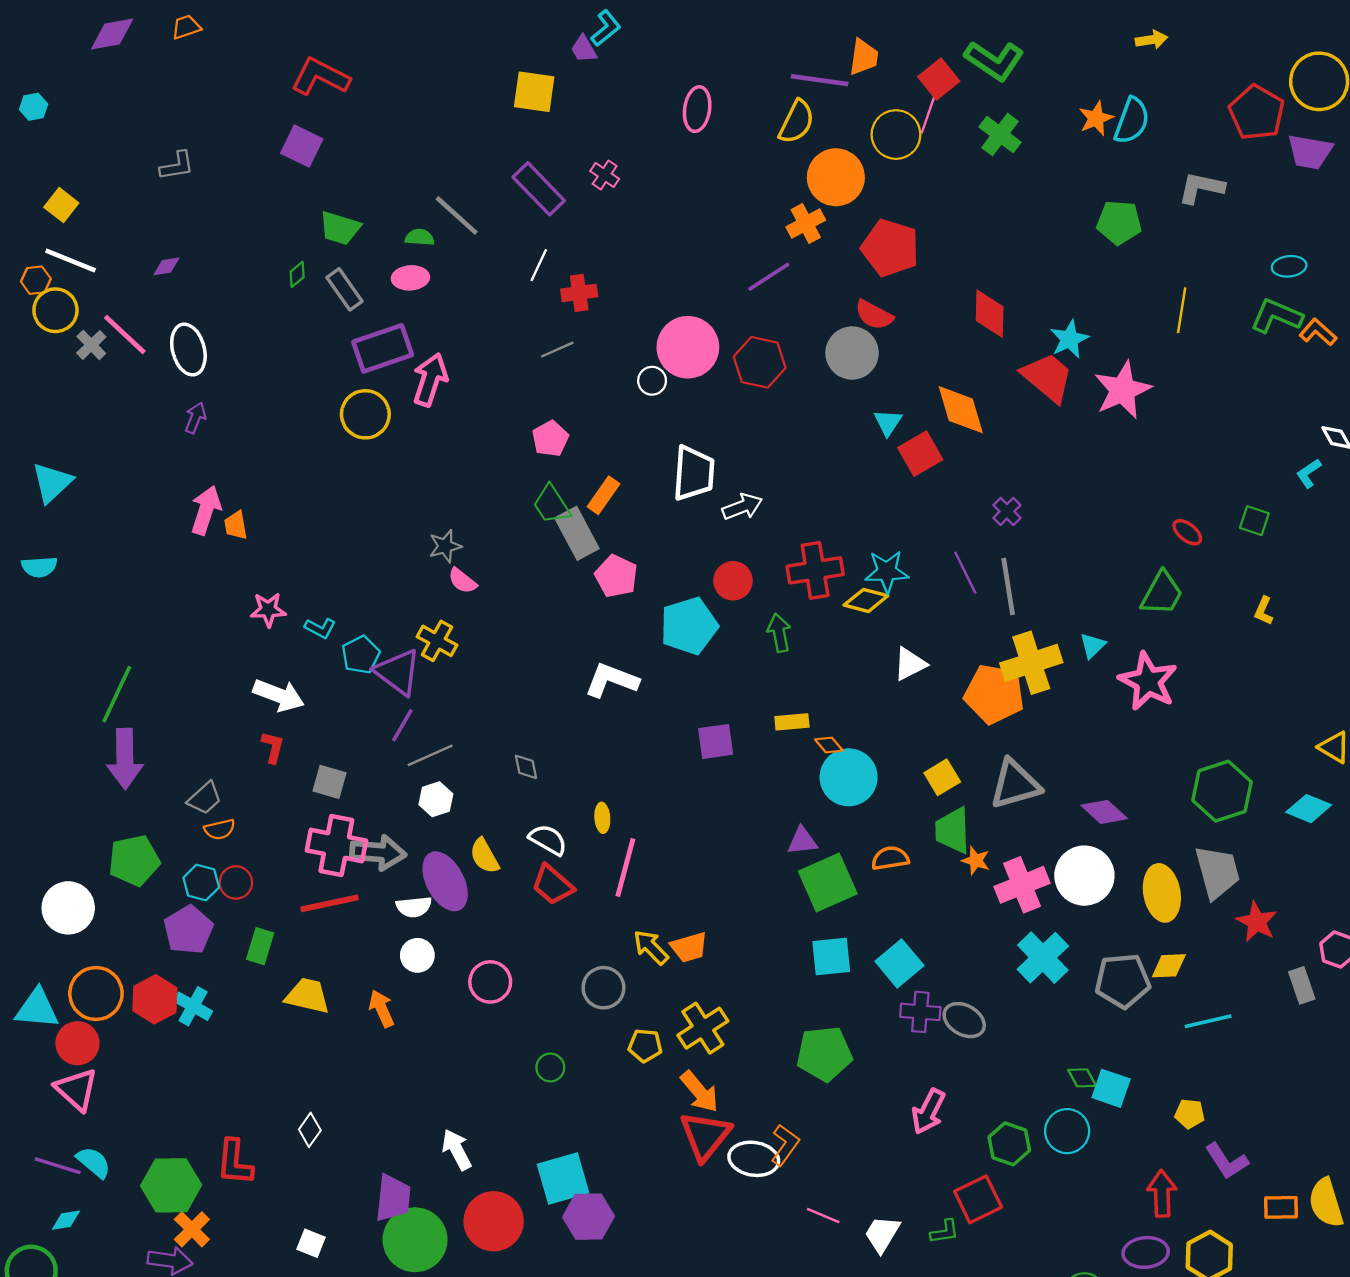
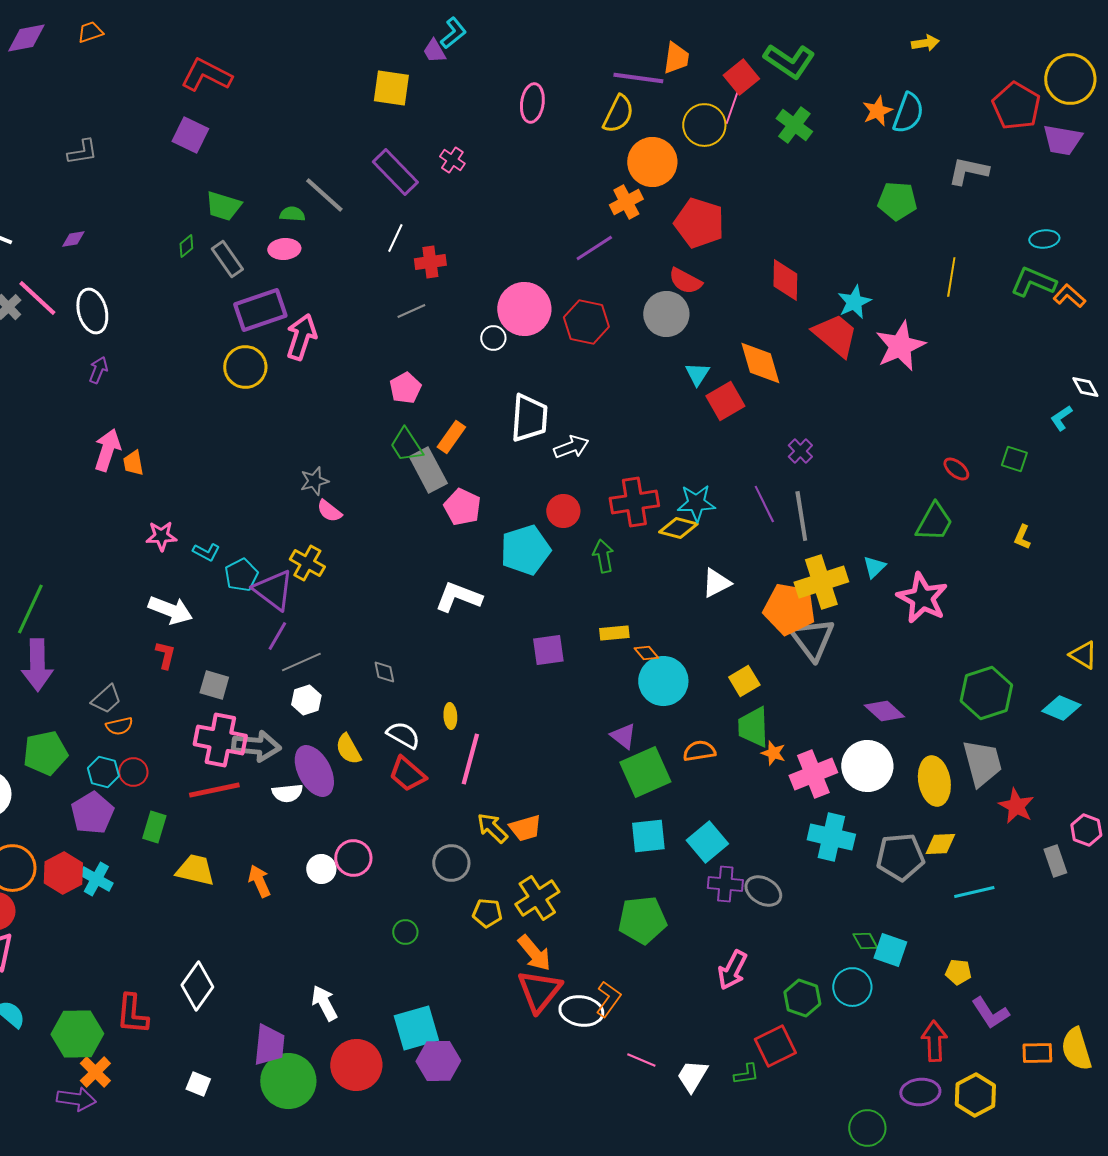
gray triangle: (1015, 784) -> (812, 639), moved, turned -51
purple triangle: (802, 841) -> (623, 736), turned 44
white circle: (417, 955) -> (321, 869), moved
cyan cross: (1043, 958) -> (831, 837), turned -33
white diamond: (310, 1130) -> (197, 986), size x1.6

